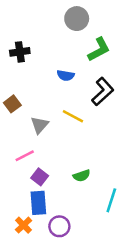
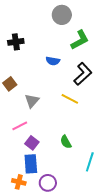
yellow line: (73, 116) -> (70, 99), moved
green semicircle: (82, 176) -> (66, 142), turned 80
orange cross: (24, 225) -> (19, 182), turned -32

